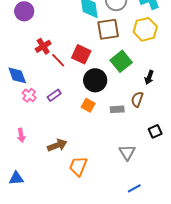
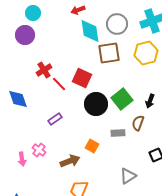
green square: (121, 61) -> (122, 99), moved
pink cross: (29, 95) -> (39, 150), moved
orange square: (88, 105) -> (92, 146), moved
brown arrow: (57, 145) -> (70, 161), moved
gray triangle: (127, 152) -> (128, 176), turned 30

